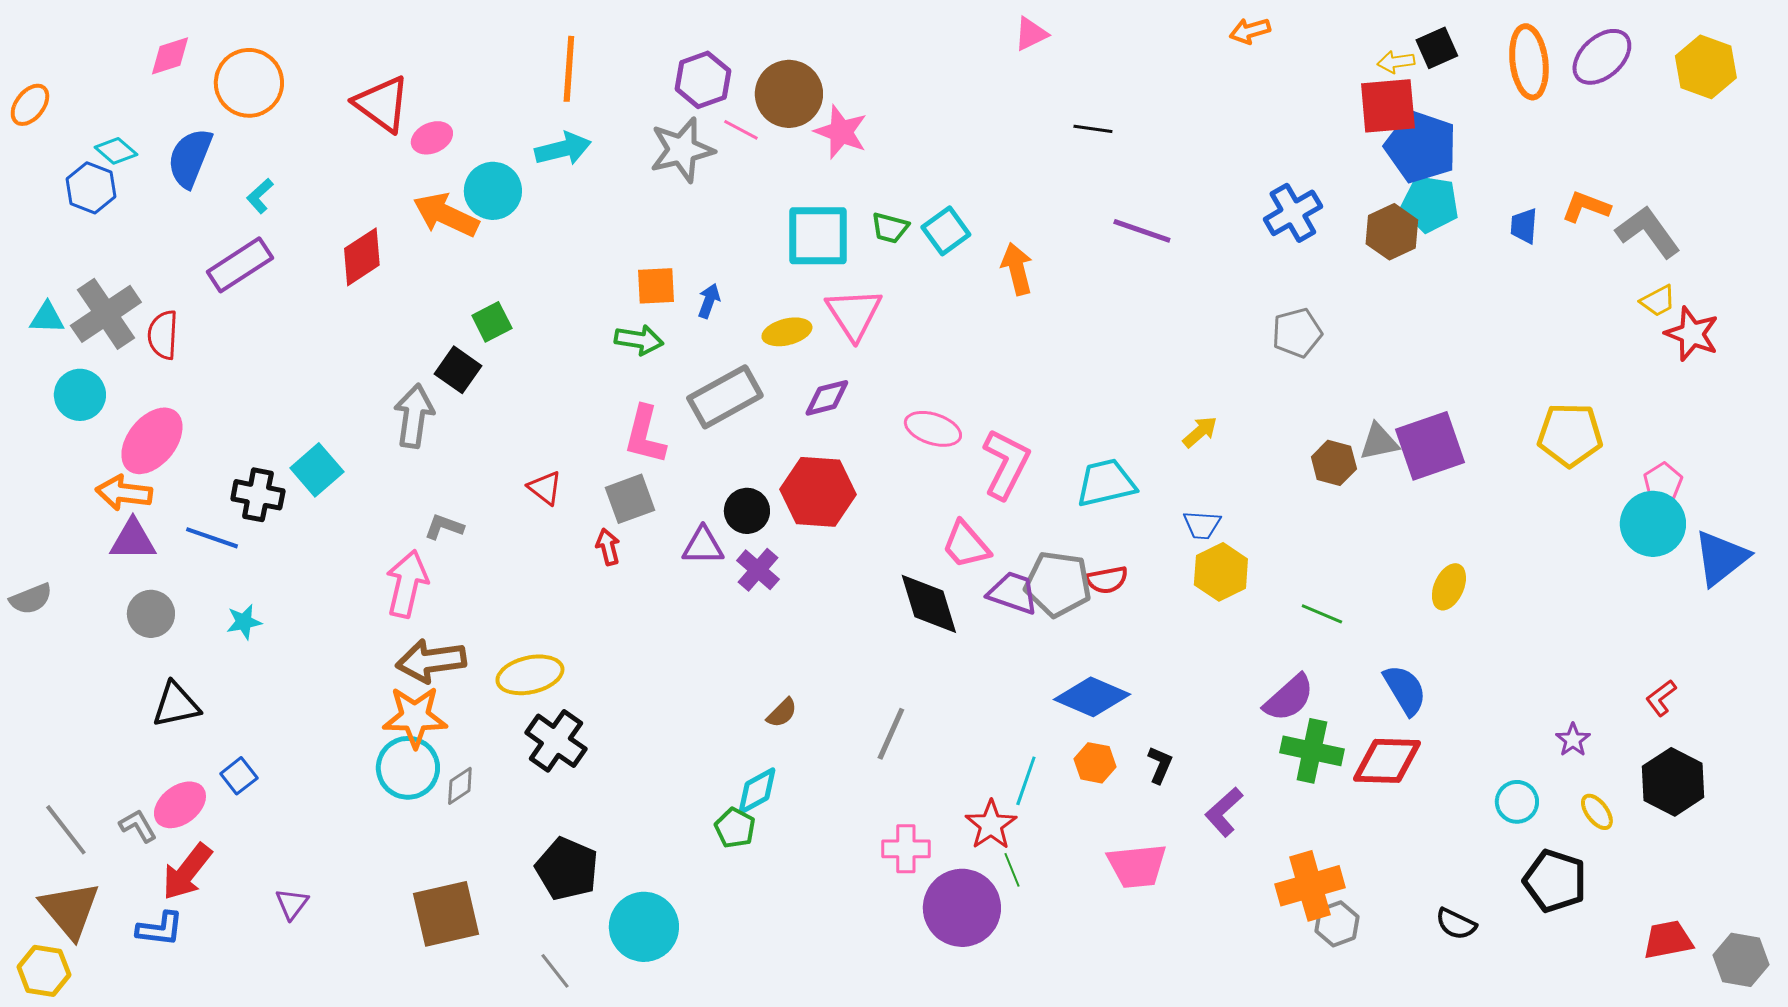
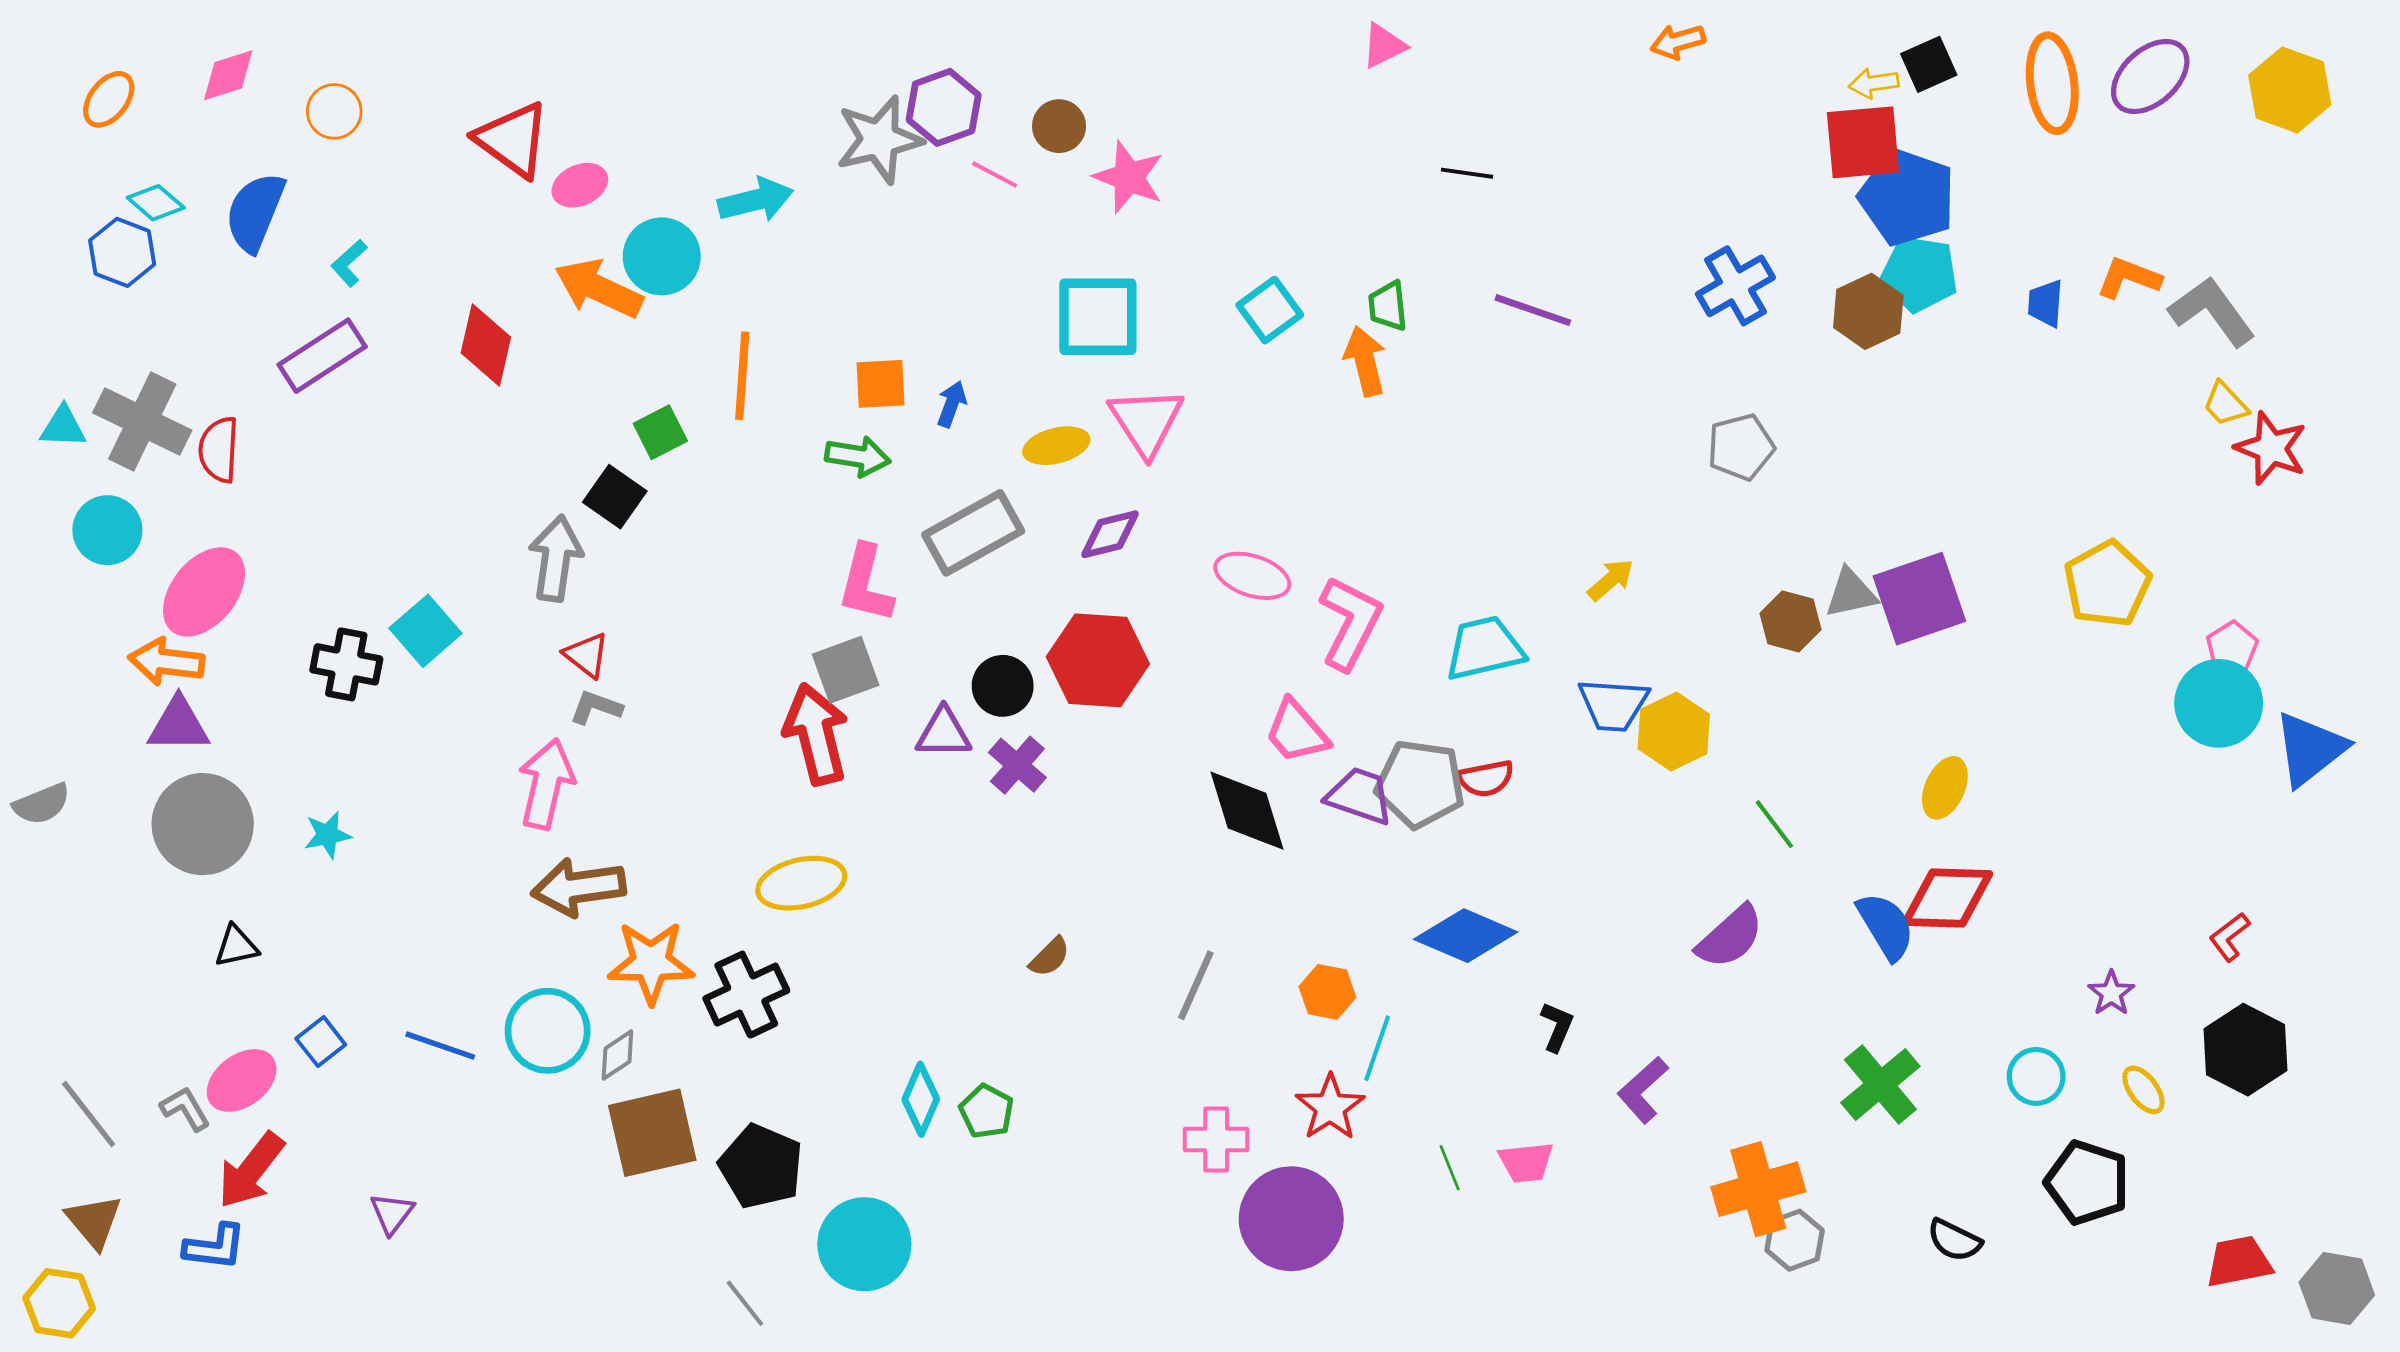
orange line: (569, 69) -> (742, 376), moved
orange circle: (249, 83) -> (334, 111), size x0.6
brown circle: (789, 94) -> (1059, 126), size x0.6
orange ellipse: (30, 105) -> (109, 99), moved
gray star: (682, 150) -> (879, 140), moved
green trapezoid: (890, 228) -> (1388, 306), moved, turned 69
red diamond: (362, 257) -> (486, 345), turned -44
yellow trapezoid: (1658, 301) -> (2225, 404), turned 75
gray cross: (106, 314) -> (142, 421), turned -30
yellow pentagon: (1570, 435) -> (2107, 584), turned -30
red triangle: (545, 488) -> (587, 655), moved
blue trapezoid: (1202, 525) -> (1613, 705), size x1.4
blue line: (212, 538) -> (440, 1046), moved
red arrow: (608, 547) -> (816, 734), size x2.0
yellow hexagon: (1221, 572) -> (1674, 731), moved
gray circle: (151, 614) -> (203, 824), size x1.6
green line: (1322, 614) -> (1774, 824), turned 30
yellow ellipse: (530, 675) -> (801, 883), moved
black triangle: (176, 705) -> (236, 946), size x0.7
orange star: (415, 717) -> (651, 962), moved
black cross: (556, 741) -> (746, 995), turned 30
green cross: (1312, 751) -> (1880, 1084), moved, turned 38
red diamond: (1387, 761) -> (1948, 898), moved
orange hexagon: (1095, 763) -> (1327, 992), moved
cyan diamond: (757, 791) -> (921, 1099), moved, turned -38
pink trapezoid: (1137, 866) -> (1526, 1162), size x0.7
green line: (1012, 870) -> (1450, 1168), moved
brown triangle: (70, 910) -> (94, 1221), size x0.7
brown square: (446, 914) -> (652, 1133), moved

